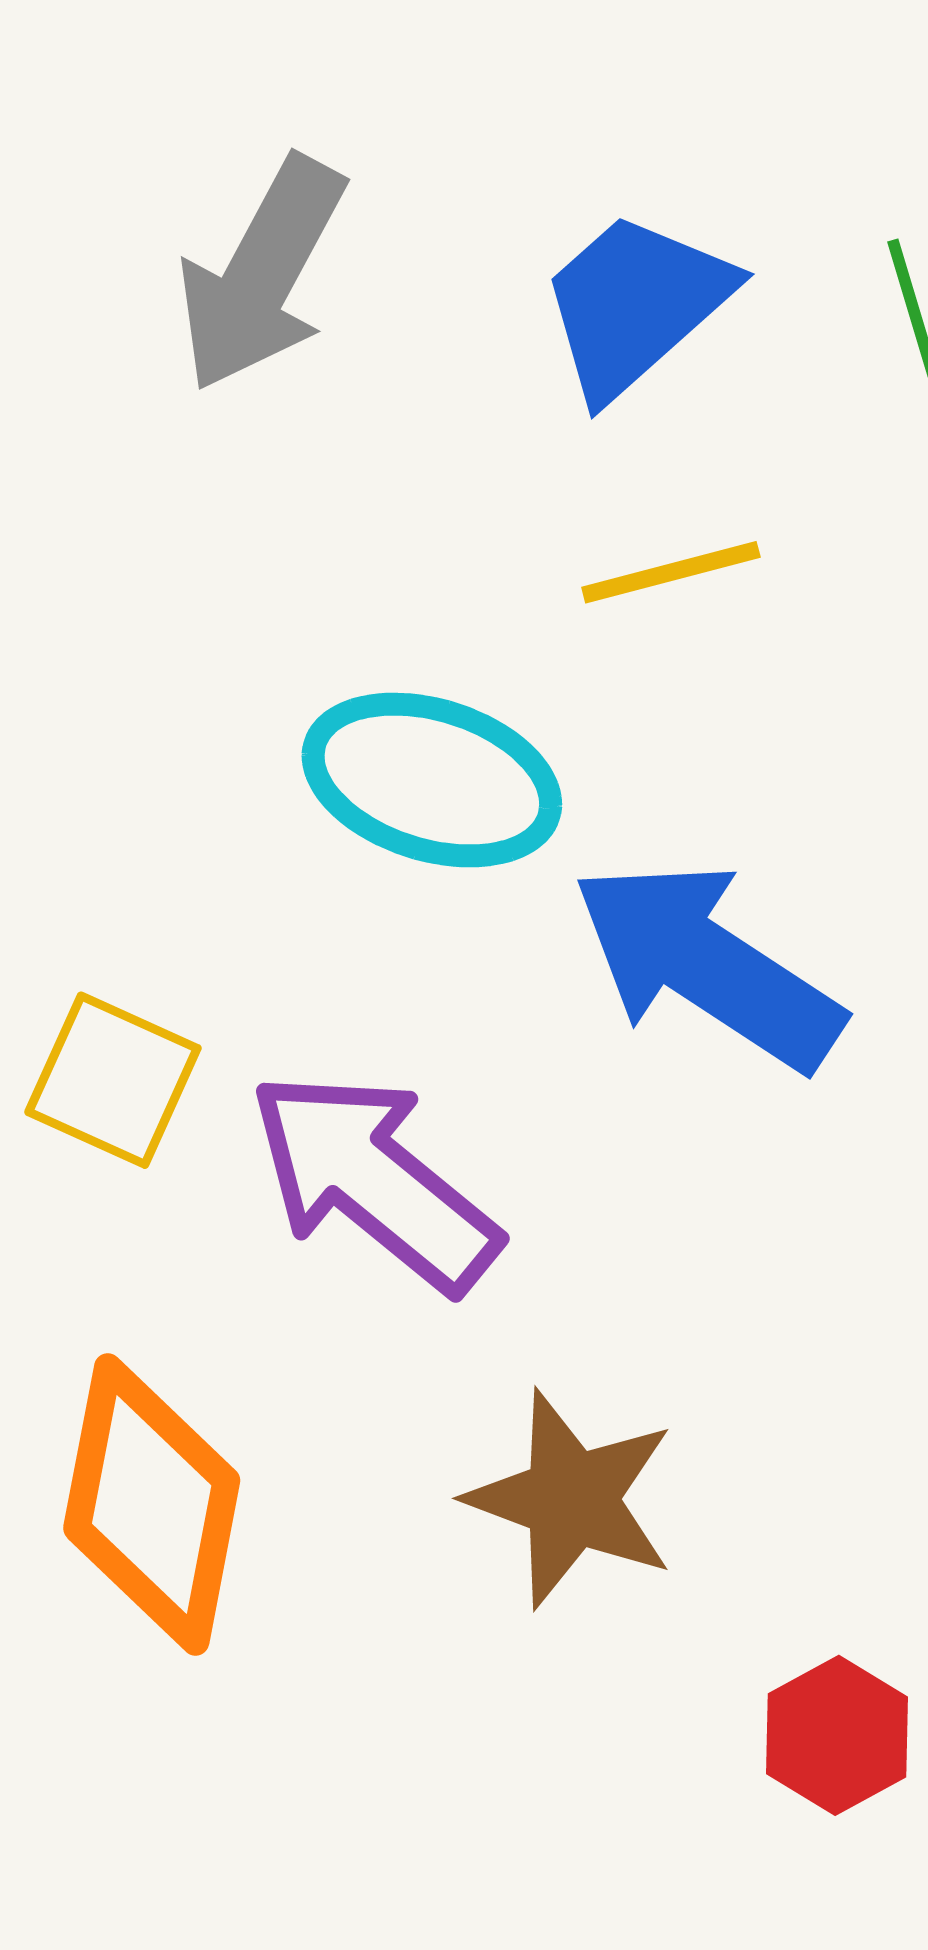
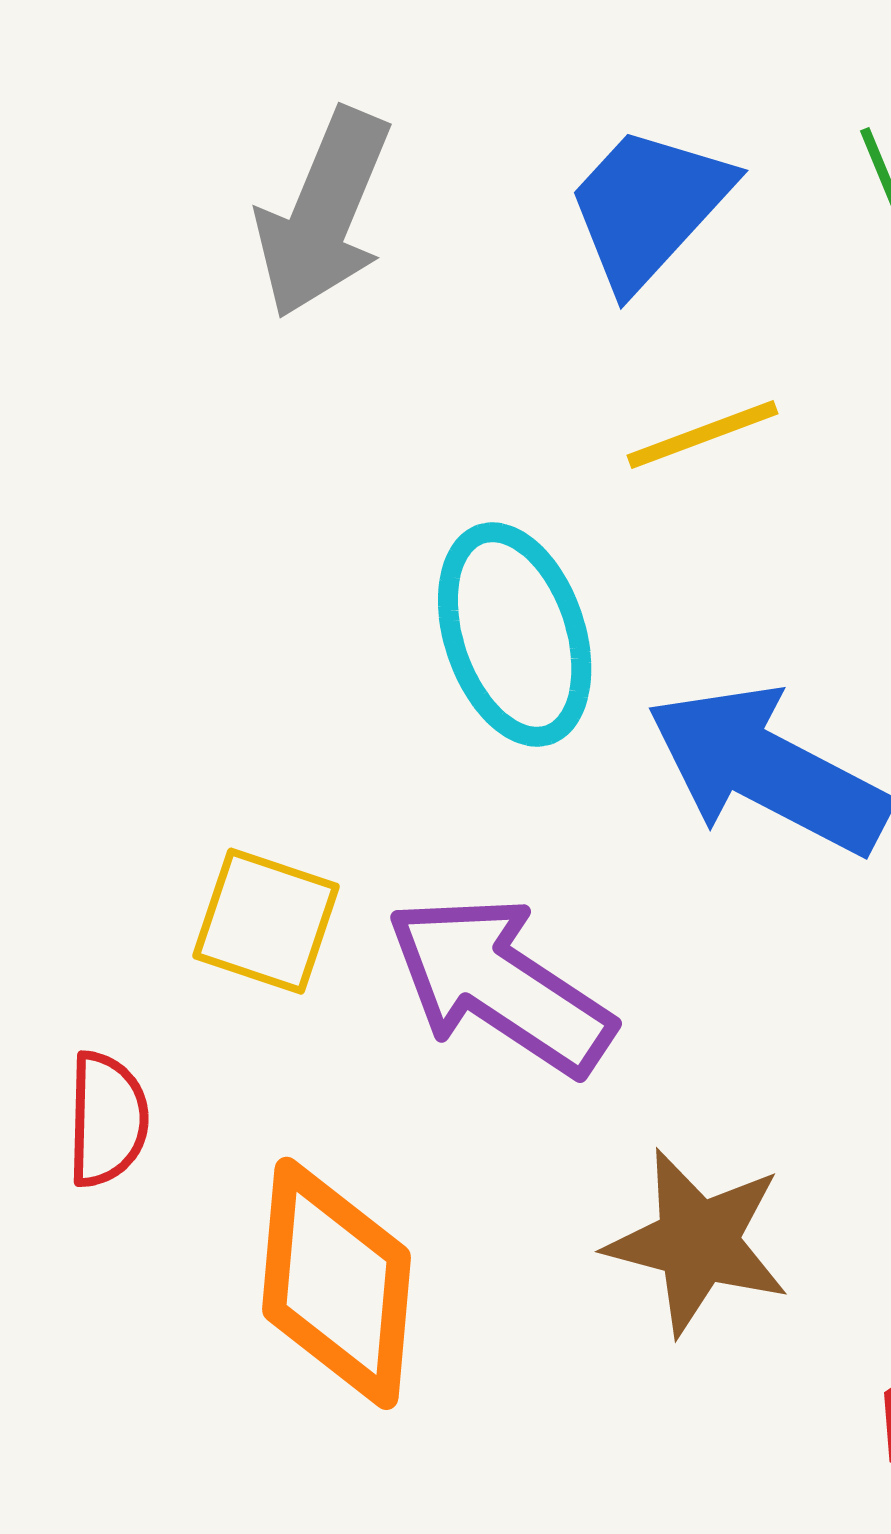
cyan ellipse: (432, 780) -> (515, 634), turned 60

